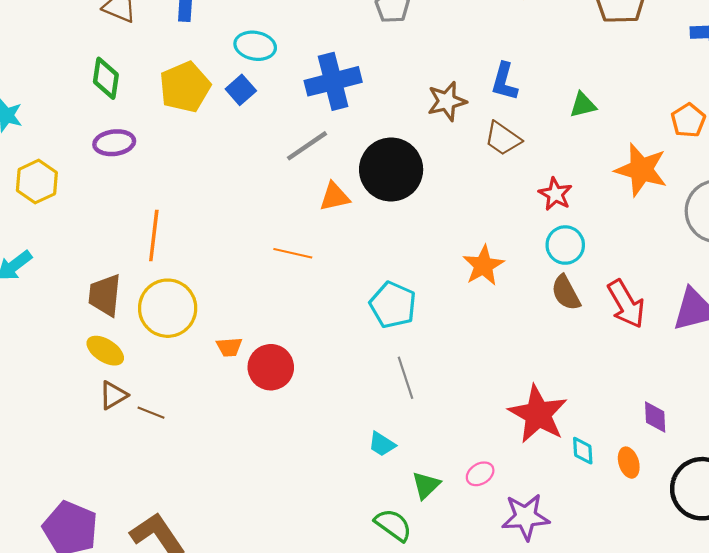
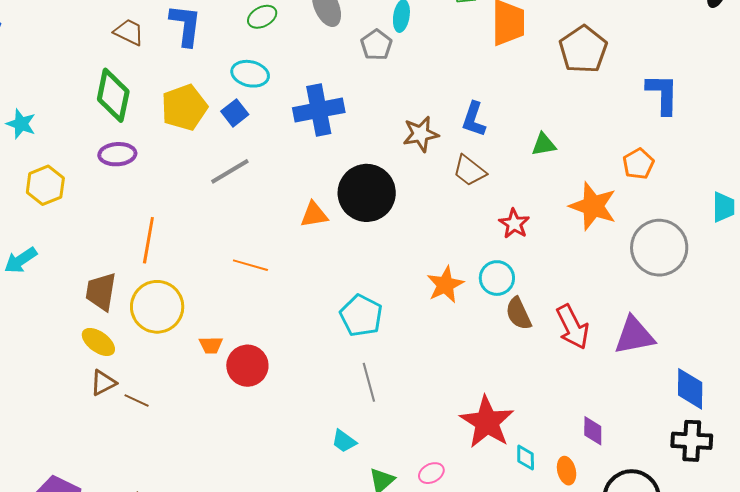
green diamond: (106, 78) -> (113, 95), size x1.4
gray line: (307, 146) -> (230, 171), moved
cyan circle: (565, 245) -> (497, 278), moved
orange line: (293, 253) -> (250, 265), moved

